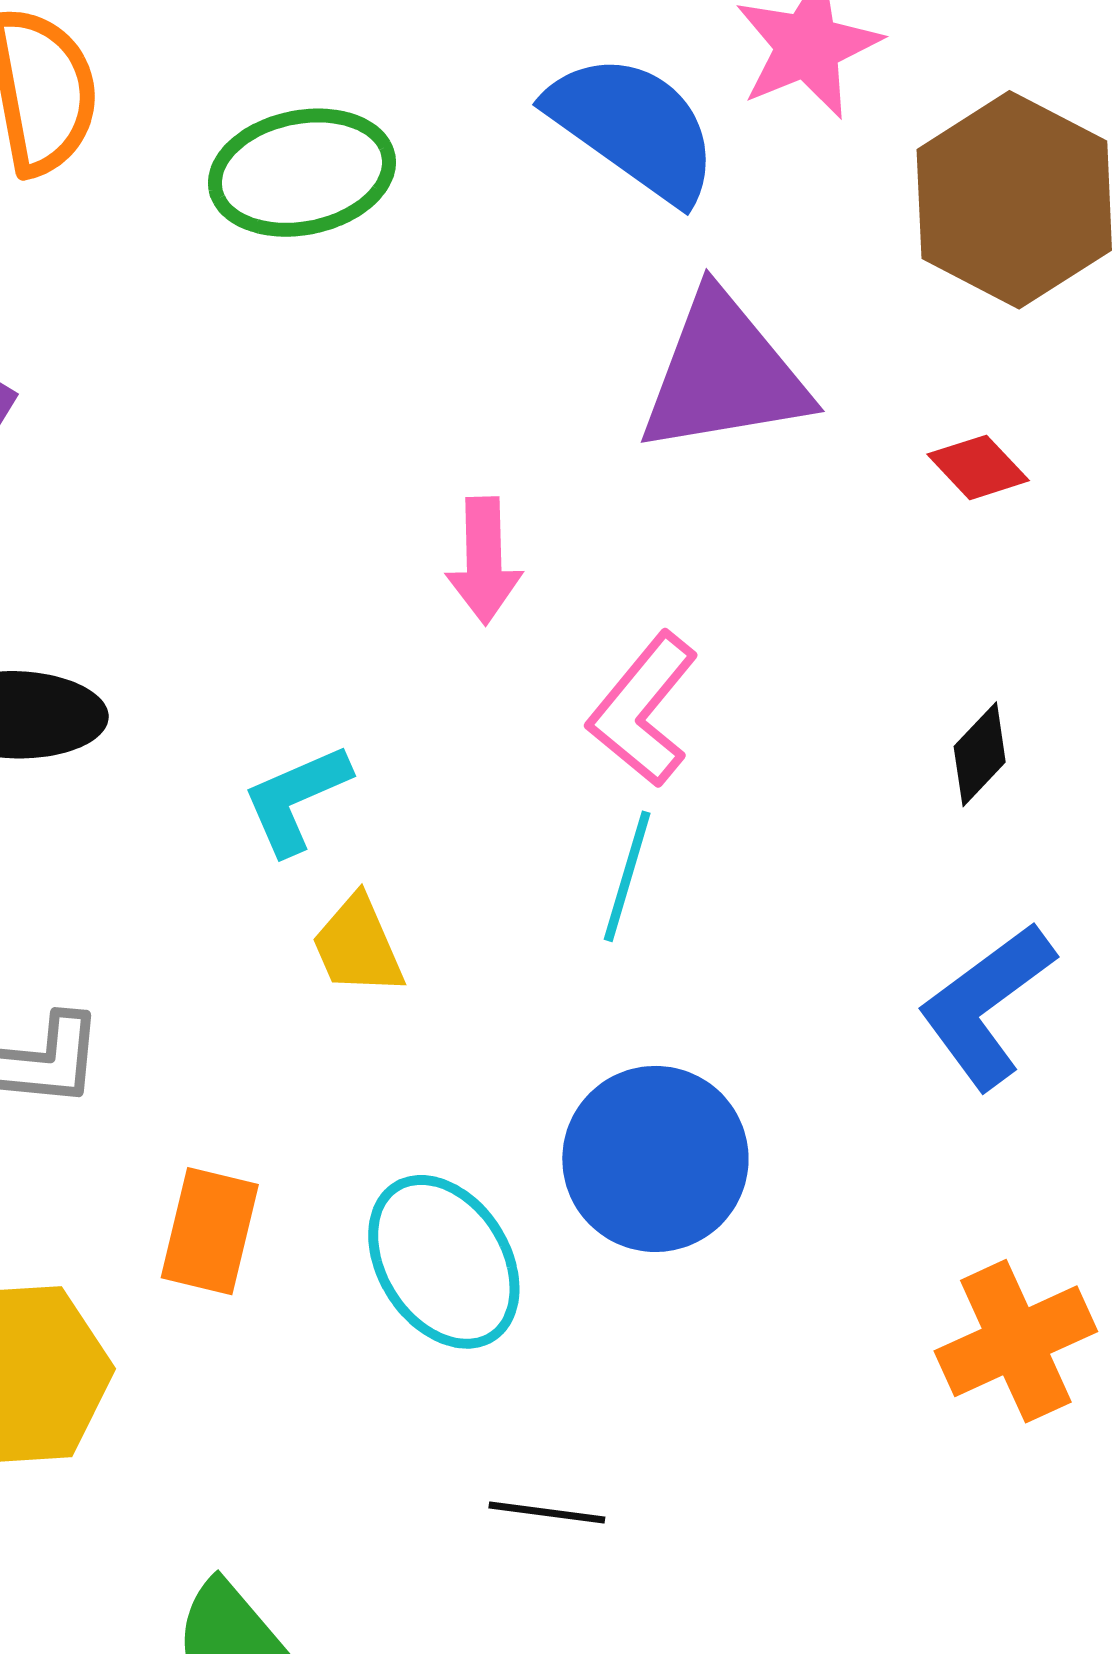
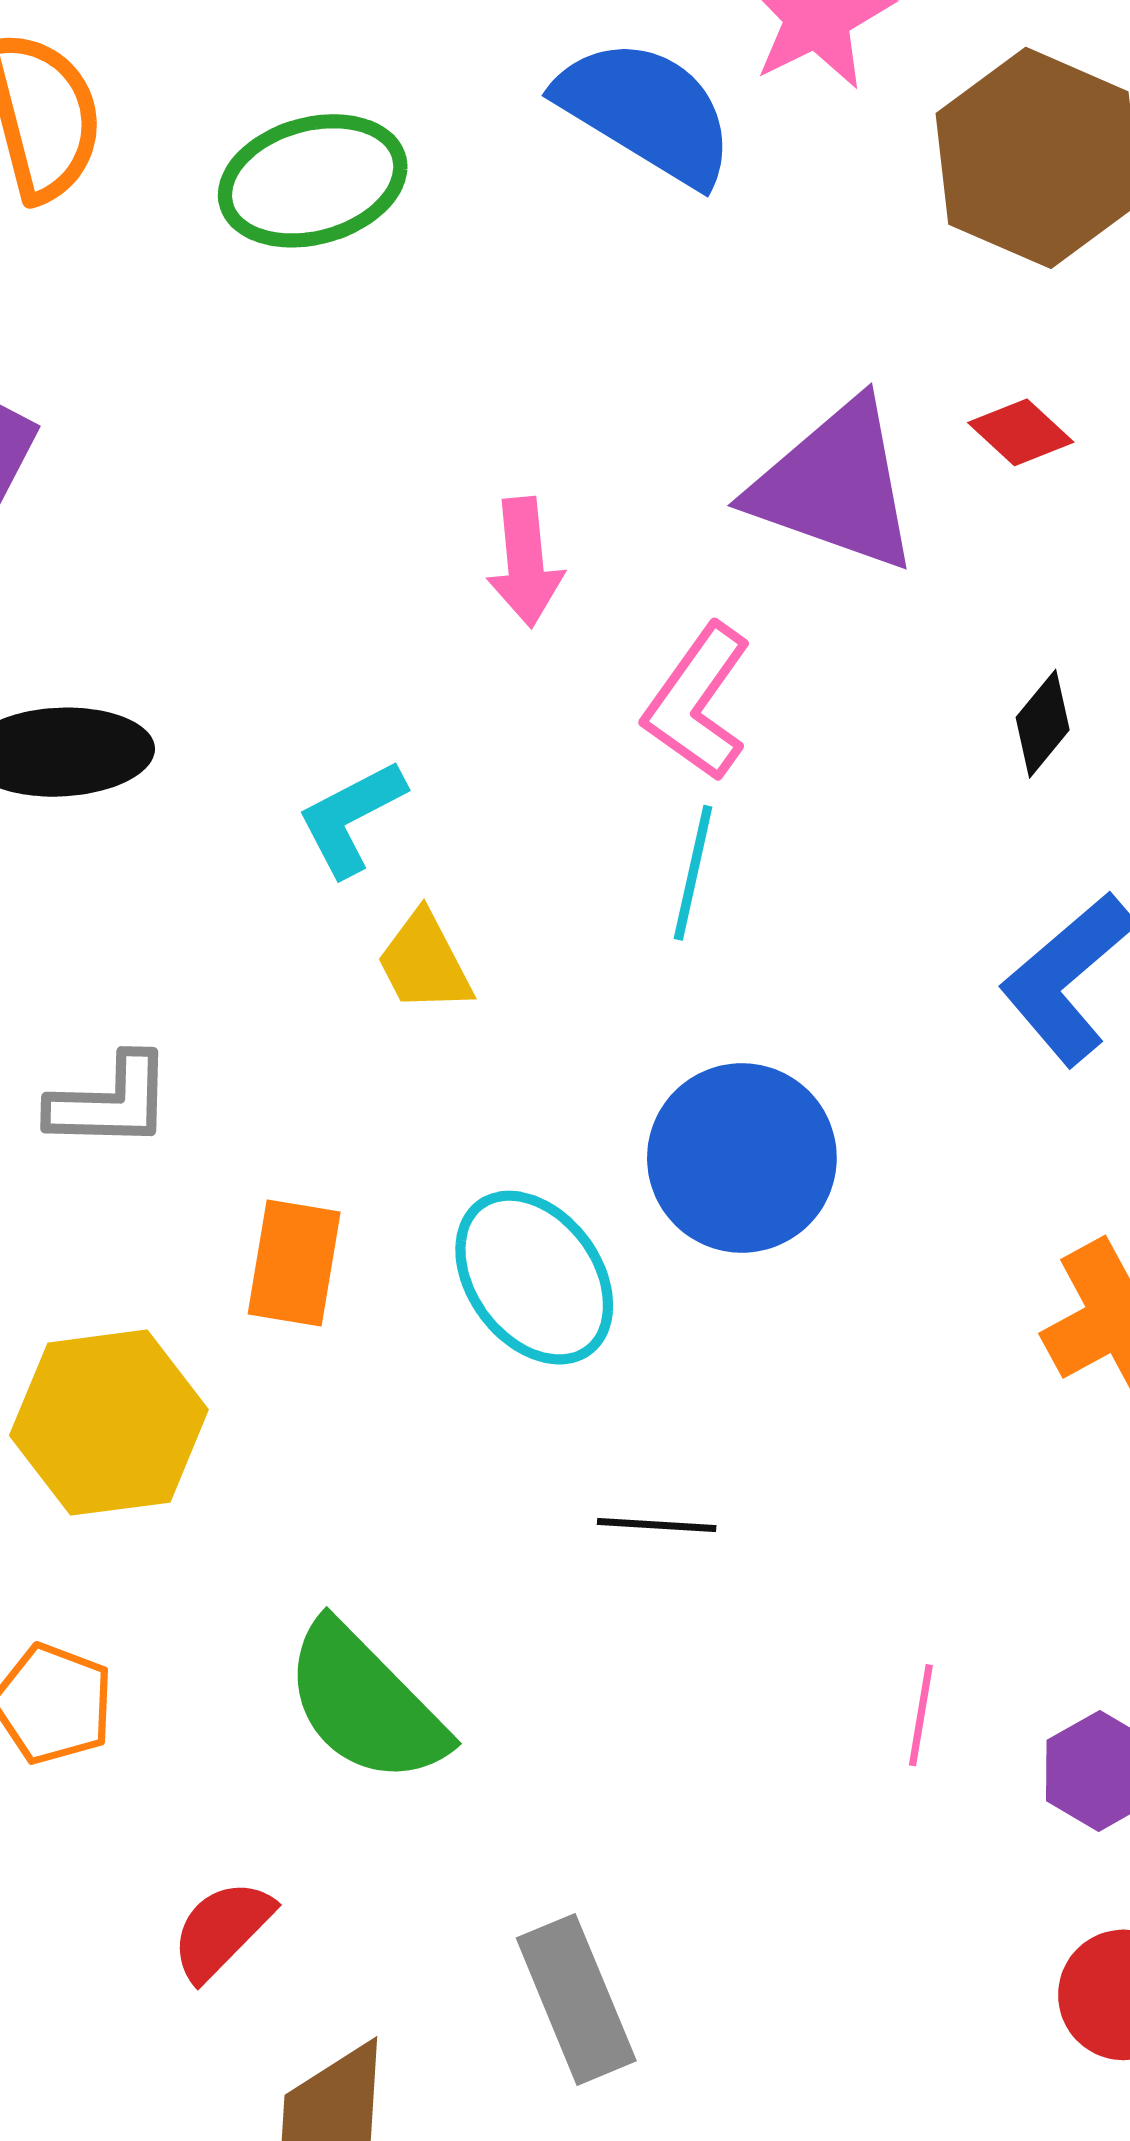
purple triangle: (724, 374) -> (835, 486), moved, turned 33

